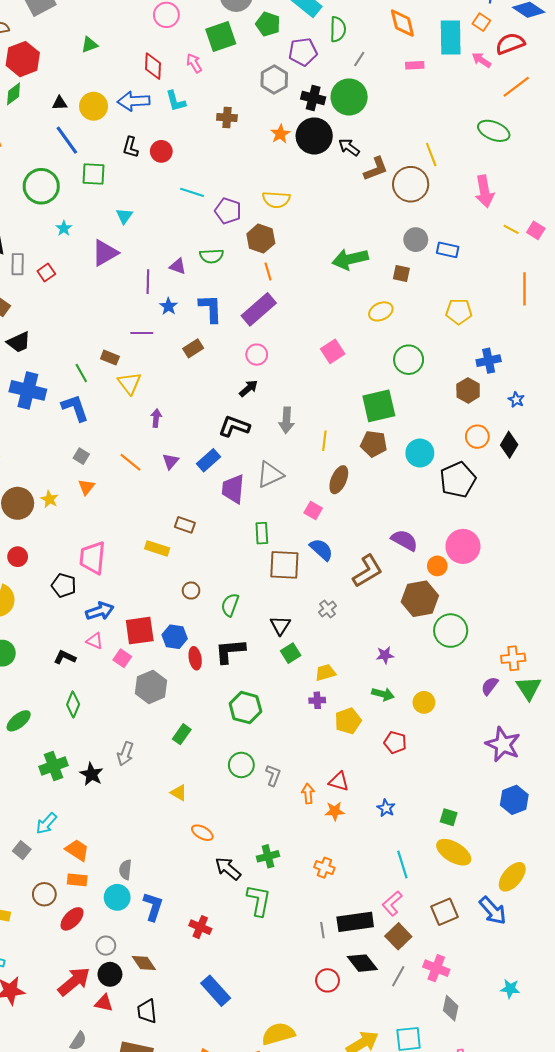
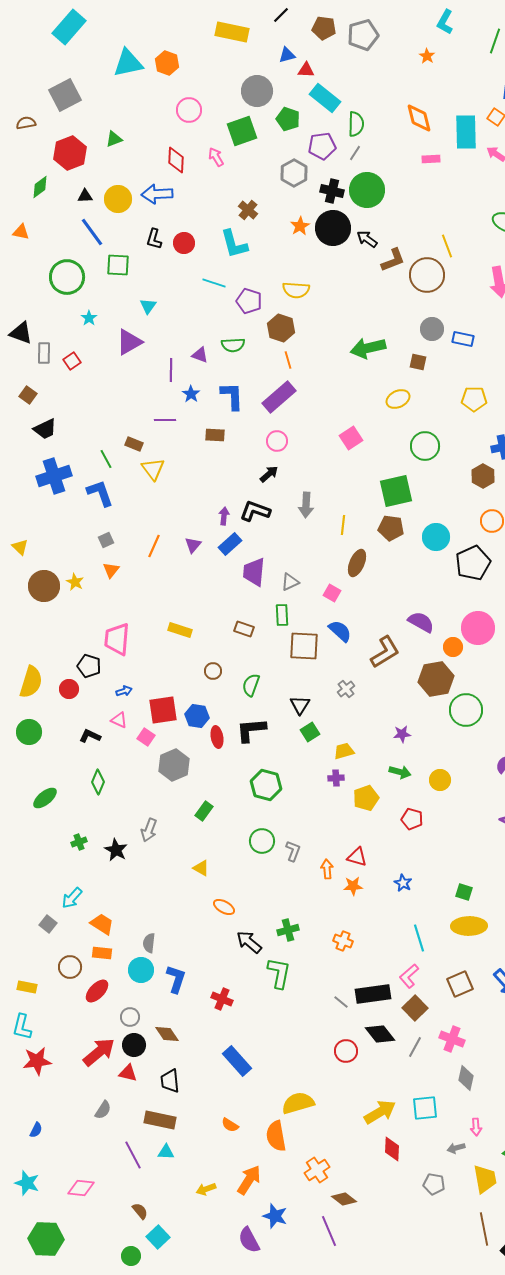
red hexagon: (23, 59) -> (70, 153), moved
gray line: (359, 59) -> (355, 153), moved
cyan L-shape: (176, 101) -> (234, 244), moved, size x1.4
brown cross: (227, 117) -> (248, 210), turned 36
brown rectangle: (193, 348) -> (215, 435), turned 36
blue cross: (28, 390) -> (54, 476), turned -32
purple arrow: (156, 418) -> (224, 516), moved
gray square: (81, 456) -> (106, 540), turned 35
orange line: (130, 462) -> (154, 546), turned 75
gray triangle: (270, 475) -> (290, 582), moved, size x0.7
brown rectangle: (185, 525) -> (244, 629), moved
red circle: (18, 557) -> (69, 689), moved
blue arrow: (100, 611) -> (124, 691), size x0.6
green cross: (54, 766) -> (79, 842), size x0.6
yellow ellipse: (454, 852) -> (469, 926), turned -32
gray line: (322, 930) -> (341, 1002), turned -42

